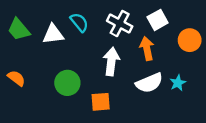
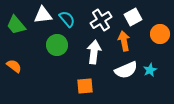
white cross: (120, 24) -> (101, 20), turned 30
white triangle: (53, 34) -> (43, 15), moved
green circle: (67, 83) -> (57, 45), moved

